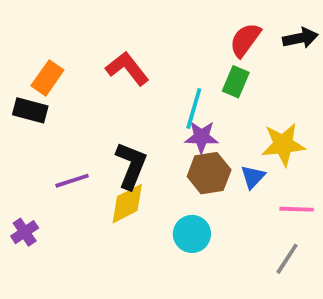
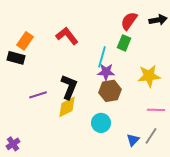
blue triangle: (253, 177) -> (133, 140), moved
purple cross: (25, 232) -> (13, 144), moved

